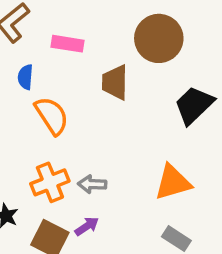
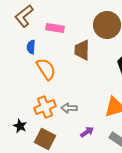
purple arrow: (87, 226) -> (87, 132), moved

